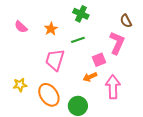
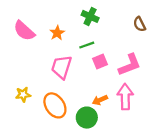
pink semicircle: (21, 27) -> (24, 31), size x1.5
pink L-shape: (117, 43) -> (130, 65), moved, turned 45
pink square: (99, 60) -> (100, 62), moved
orange arrow: (90, 77) -> (100, 100), moved

